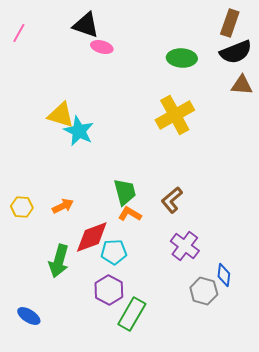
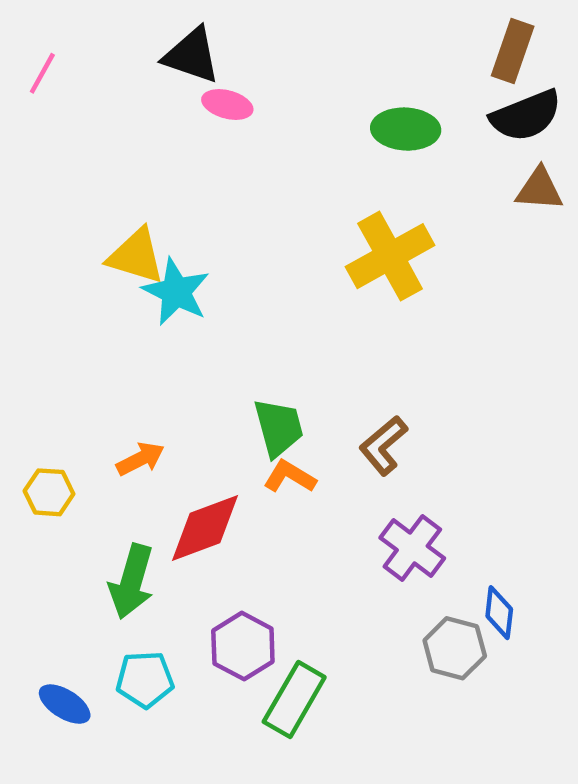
yellow hexagon: (22, 207) -> (49, 492), moved
cyan pentagon: (114, 252) -> (145, 680), moved

